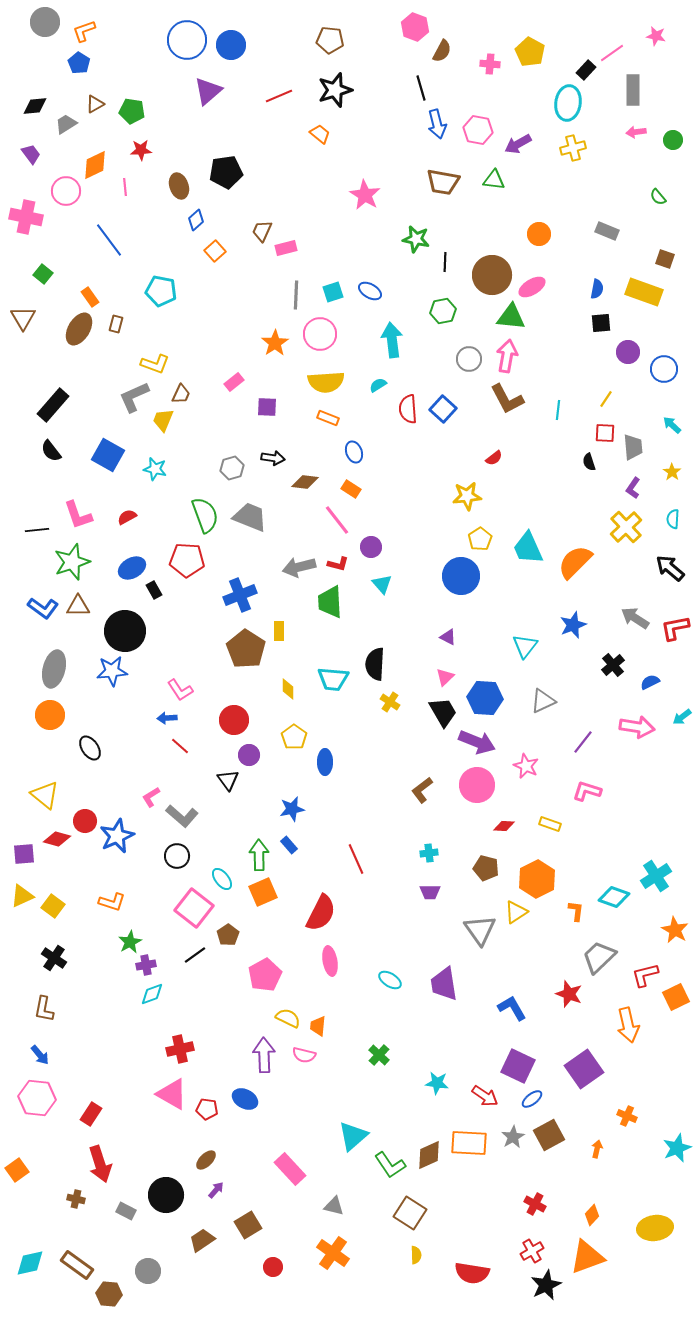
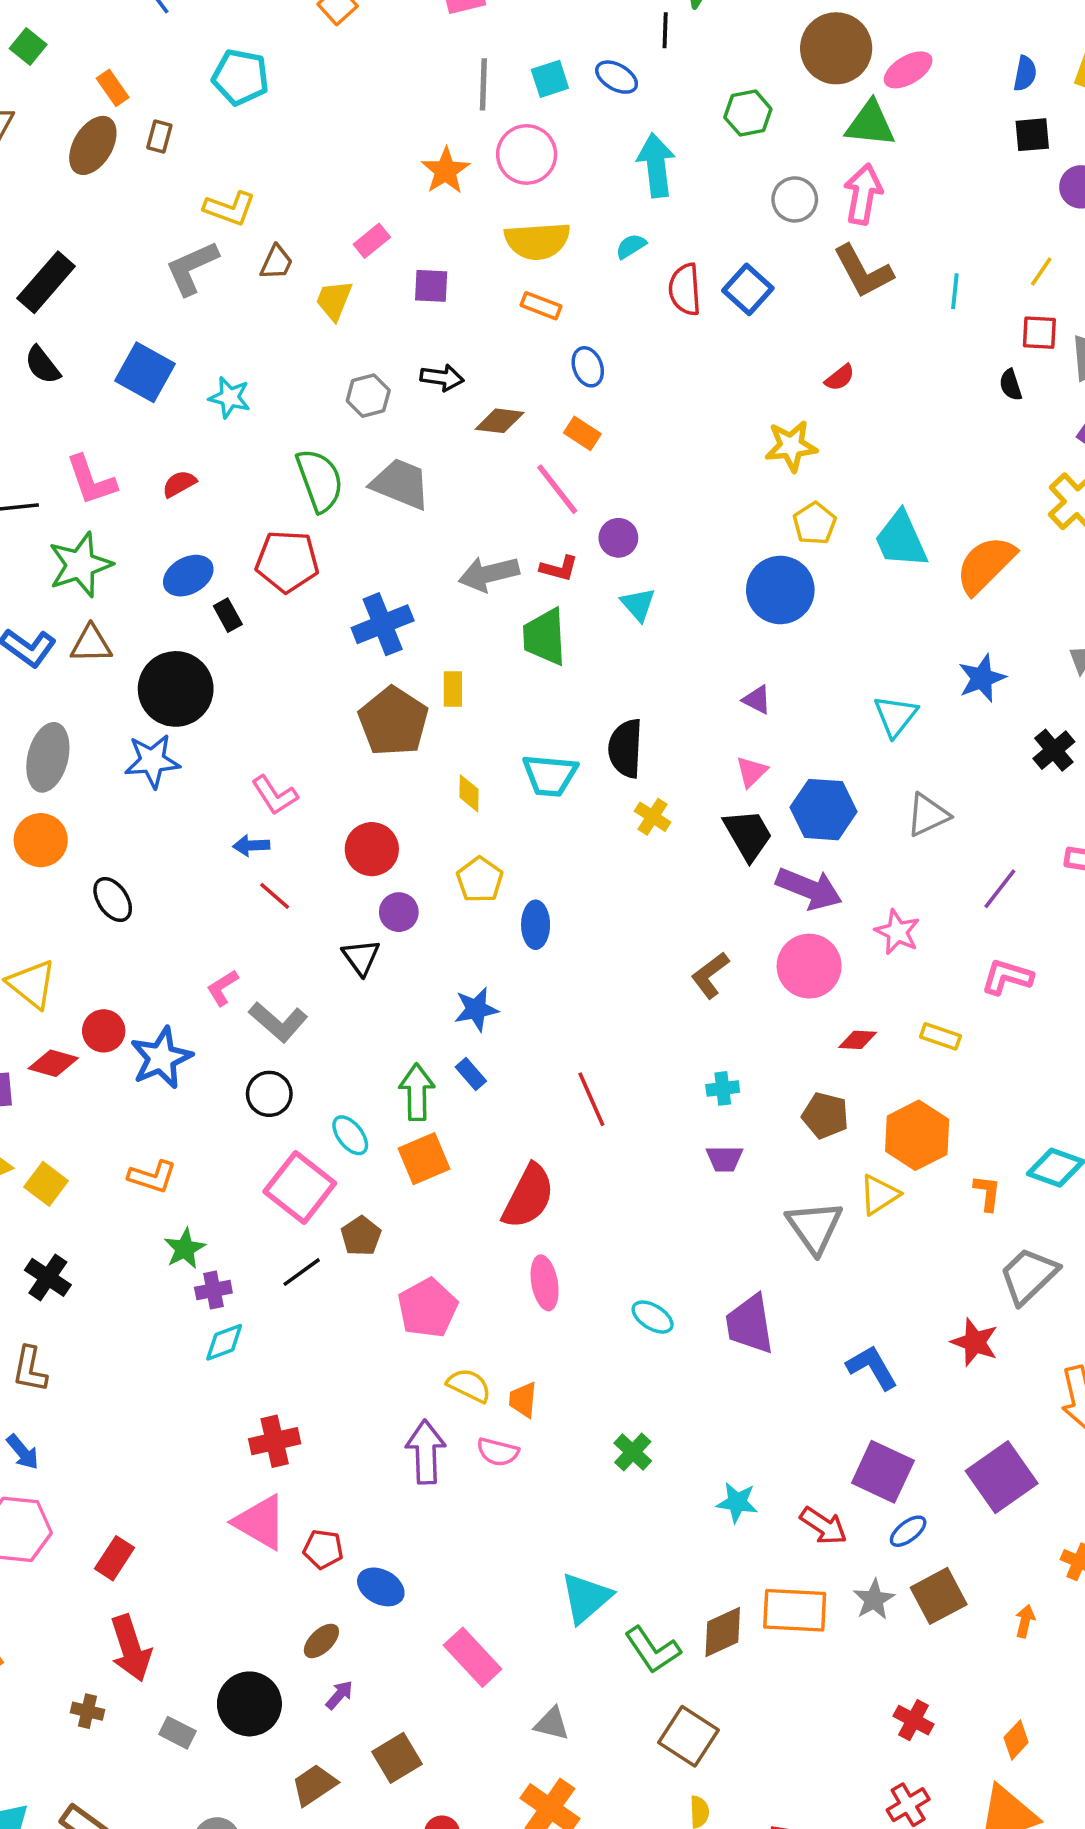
black line: (445, 262) -> (665, 30), moved
yellow trapezoid: (163, 420) -> (334, 300), moved
blue ellipse: (245, 1099) -> (381, 1587), moved

